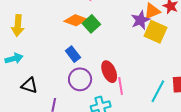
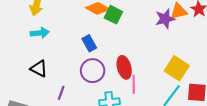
green square: (91, 24) -> (113, 15), turned -30
yellow square: (155, 32) -> (177, 68), moved
cyan arrow: (14, 59) -> (40, 33), moved

